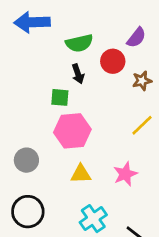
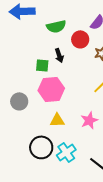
black arrow: (78, 74) -> (59, 55), moved
gray circle: (26, 160) -> (19, 101), moved
black circle: (28, 212) -> (41, 147), moved

